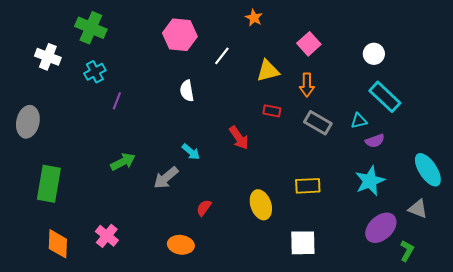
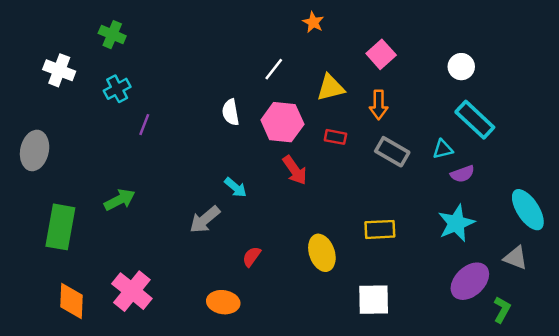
green cross: (91, 28) -> (112, 35), size x0.7
pink hexagon: (180, 35) -> (282, 122), moved
green arrow: (123, 162) -> (120, 200), moved
pink cross: (107, 236) -> (132, 291), size x1.4

